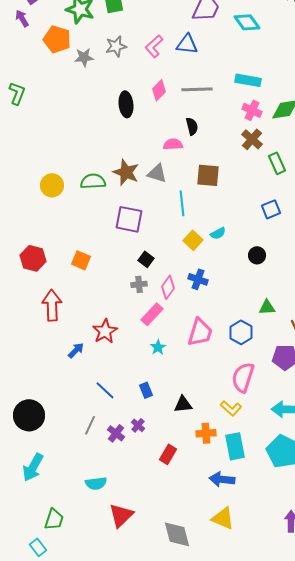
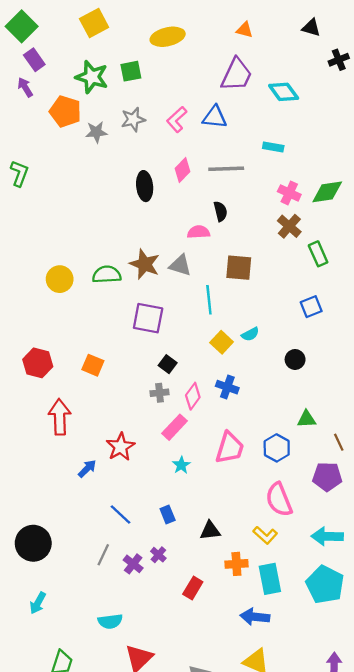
cyan rectangle: (248, 80) -> (273, 147), moved, size x0.7
pink semicircle: (243, 377) -> (279, 500), turned -40
cyan arrow: (33, 467) -> (38, 603), size x0.7

